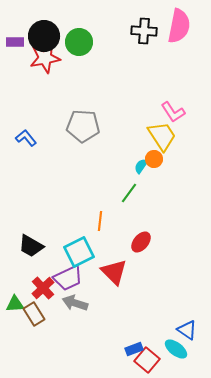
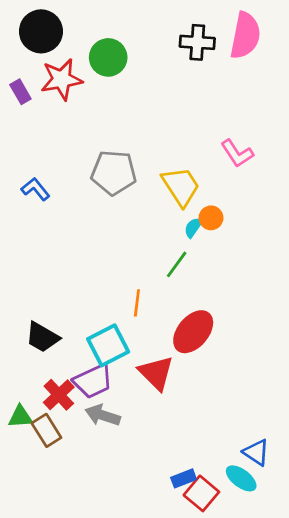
black circle: (44, 36) -> (41, 31), moved
purple rectangle: (15, 42) -> (20, 92), moved, turned 60
yellow trapezoid: (162, 136) -> (181, 186), moved
red ellipse: (141, 242) -> (193, 332), size x1.5

